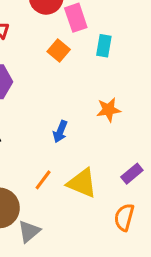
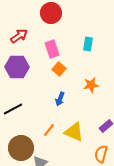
pink rectangle: (76, 18) -> (52, 49), moved
orange square: (59, 50) -> (59, 69), moved

